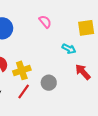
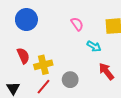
pink semicircle: (45, 22) -> (77, 24), moved

